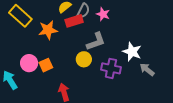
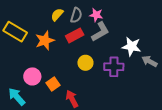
red rectangle: (74, 21) -> (75, 35), moved
gray L-shape: (96, 42) -> (100, 32), moved
orange square: (46, 65) -> (53, 84), moved

